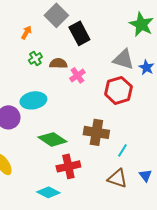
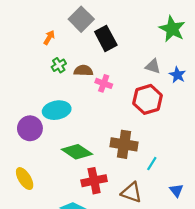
gray triangle: (123, 59) -> (153, 66), size x0.7
pink cross: (77, 75) -> (104, 83), turned -35
brown triangle: (117, 178) -> (131, 192), moved

